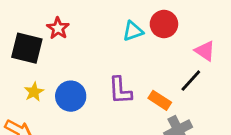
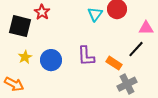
cyan triangle: (133, 31) -> (95, 14), turned -35
pink triangle: (205, 51) -> (146, 28), turned -35

